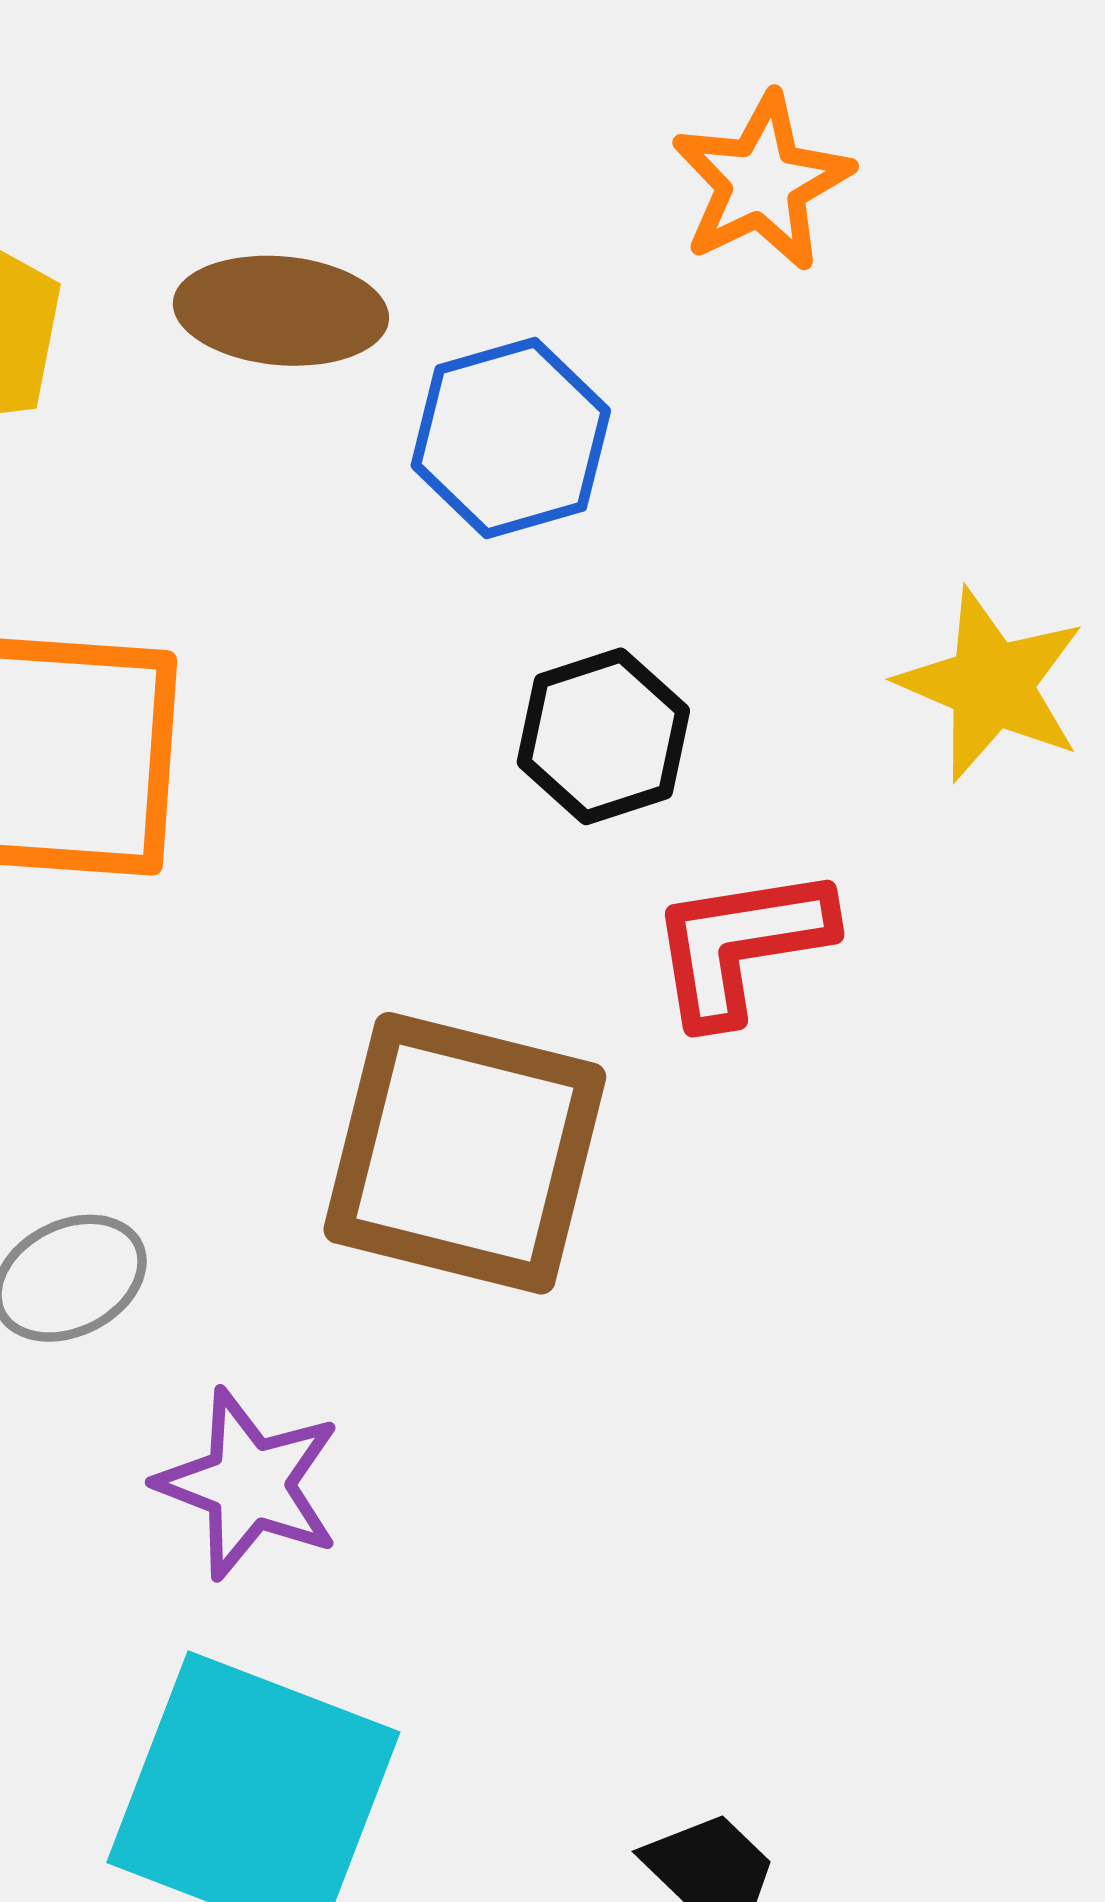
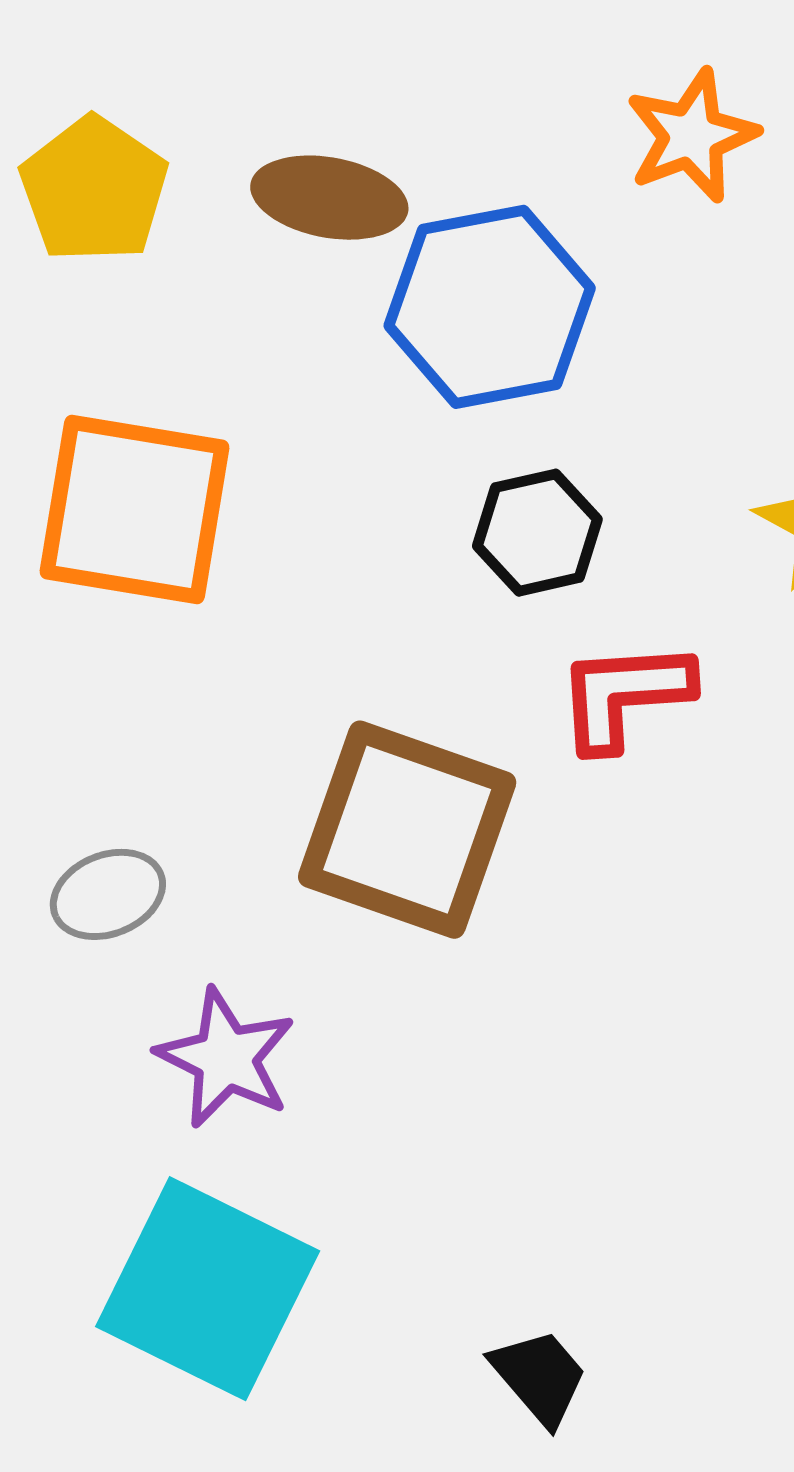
blue hexagon: (511, 438) -> (490, 307), size x1.4

